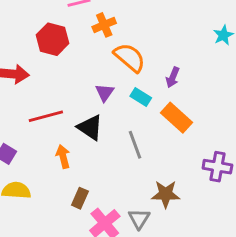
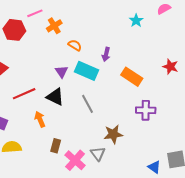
red hexagon: (52, 39) -> (14, 30), moved
orange semicircle: (130, 57) -> (75, 45), size x0.6
cyan rectangle: (141, 97) -> (87, 71), size x1.6
orange rectangle: (177, 118) -> (132, 77), moved

